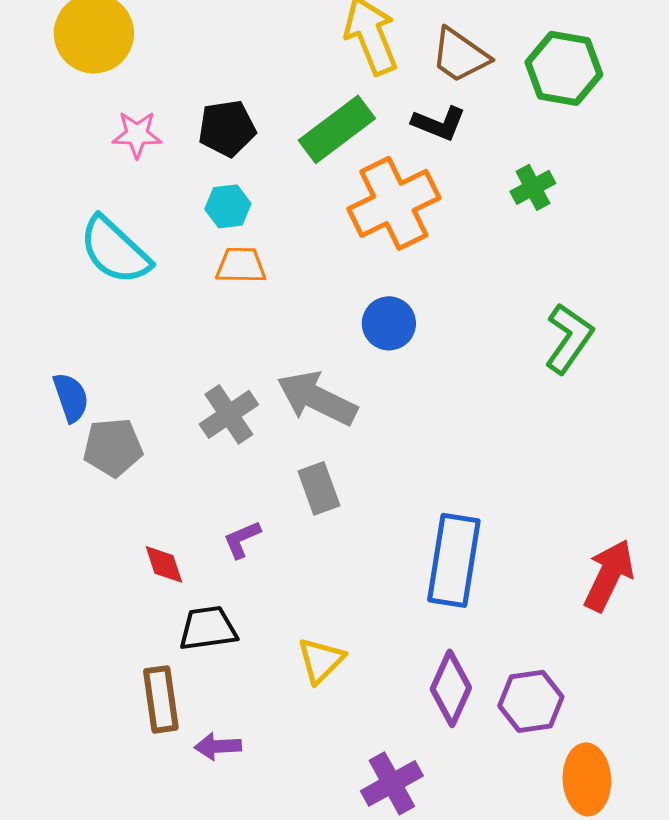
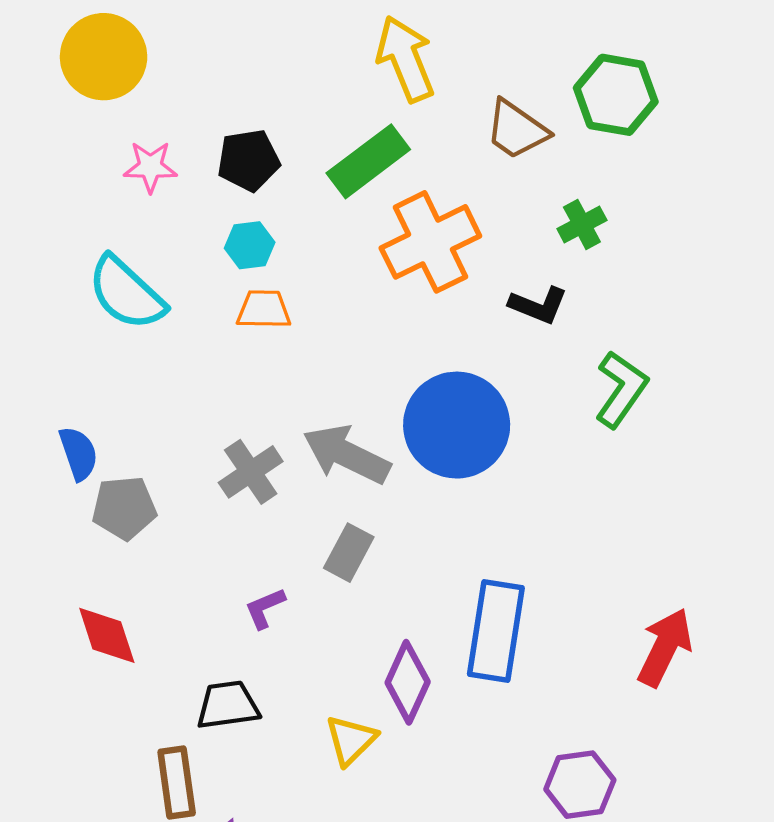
brown trapezoid: (460, 55) -> (517, 130), moved
black L-shape: (439, 123) -> (538, 305), moved
blue circle: (389, 323) -> (457, 425), moved, size x1.8
gray rectangle: (319, 488) -> (349, 553), turned 48
red diamond: (164, 564) -> (107, 635), moved, size x1.4
purple diamond: (451, 688) -> (408, 682), moved

